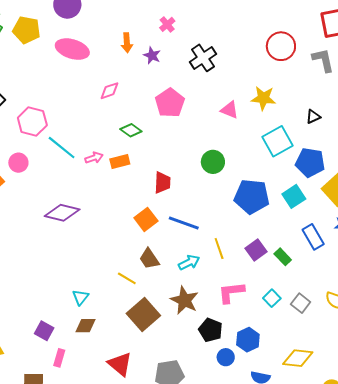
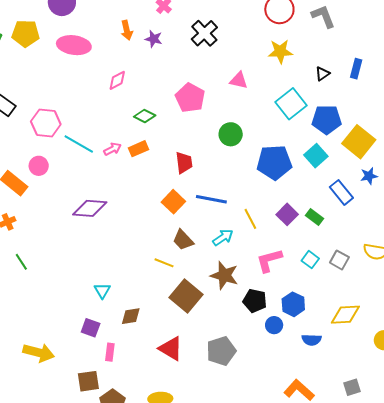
yellow star: (263, 98) -> (280, 51), moved
pink pentagon: (170, 103) -> (190, 98), moved
cyan triangle: (80, 297) -> (102, 291), moved

